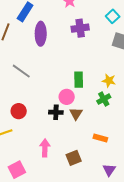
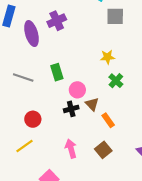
purple cross: (80, 28) -> (57, 21), moved
green rectangle: (79, 80) -> (57, 72), moved
yellow star: (109, 81) -> (107, 57), moved
orange rectangle: (100, 138) -> (108, 120), moved, turned 56

